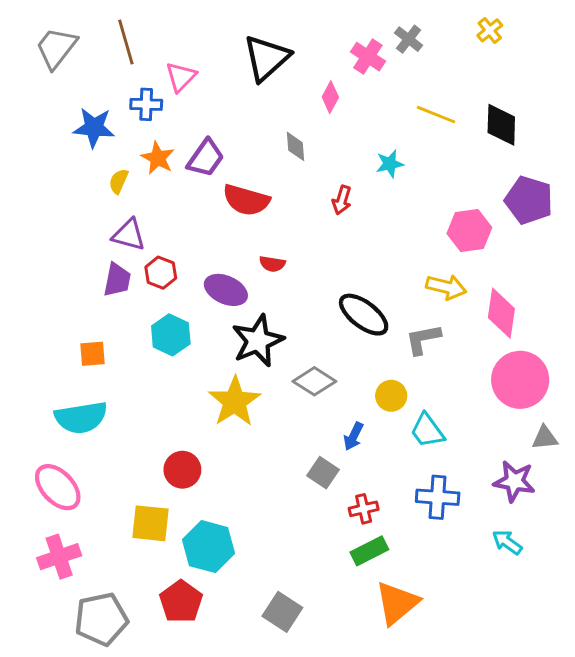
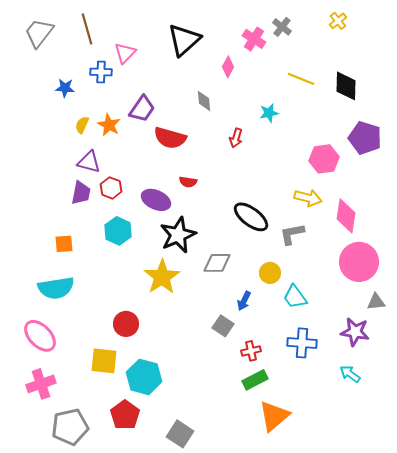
blue star: (94, 128) -> (65, 88), size x0.7
orange star: (158, 158) -> (109, 125), moved
gray diamond: (314, 381) -> (217, 263), turned -32
gray square: (282, 612) -> (180, 434), moved

